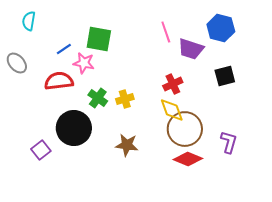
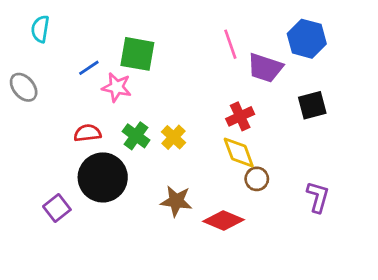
red semicircle: (59, 81) -> (87, 133), moved, size x0.7
yellow cross: (125, 99) -> (173, 137), turned -30
brown circle: (185, 129) -> (257, 179), size x0.5
red diamond: (188, 159) -> (223, 221), moved

